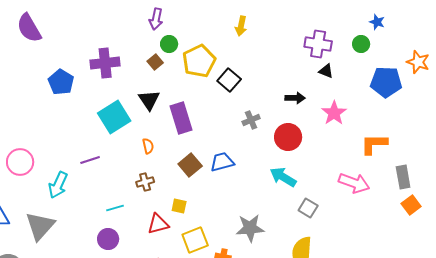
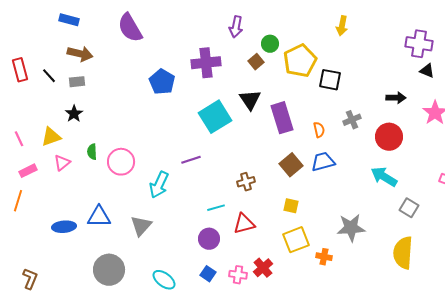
purple arrow: (156, 19) -> (236, 27), moved
black square: (229, 80) -> (330, 80), turned -30
orange semicircle: (148, 146) -> (319, 130), moved
yellow square: (179, 206) -> (291, 206), moved
red triangle: (158, 224) -> (244, 224), moved
gray triangle: (40, 226) -> (141, 226), size x0.7

